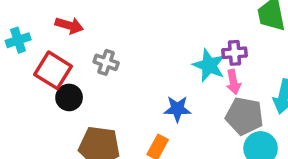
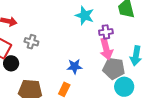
cyan star: (209, 65) -> (85, 16), moved
pink arrow: (233, 82) -> (106, 49), size x1.5

